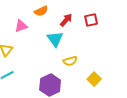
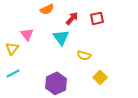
pink triangle: (21, 26) -> (27, 34), moved, turned -48
yellow semicircle: (70, 61) -> (84, 55), moved, turned 32

